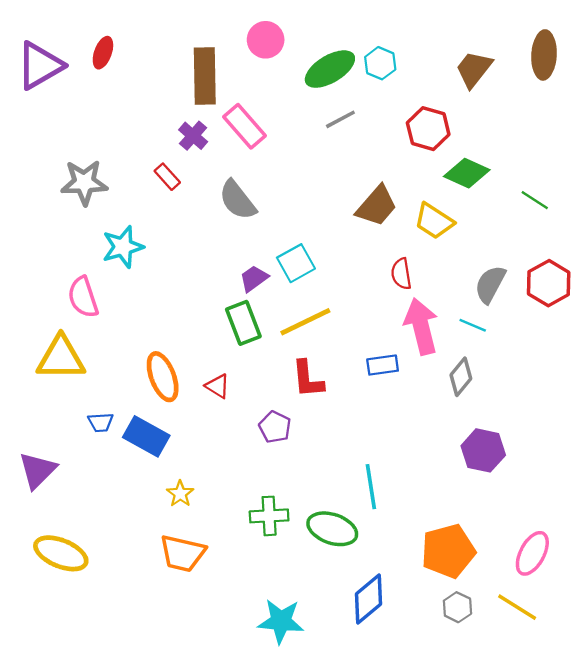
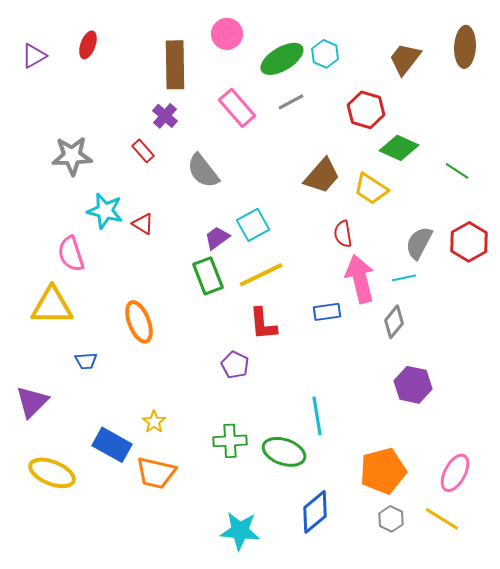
purple triangle: (40, 66) -> (34, 56), size x0.6
pink rectangle: (245, 126) -> (237, 108), moved
cyan star: (123, 247) -> (105, 211), turned 30
cyan line: (473, 325) -> (404, 278), turned -35
red triangle: (218, 386) -> (143, 224), moved
blue rectangle: (146, 436) -> (112, 445), moved

